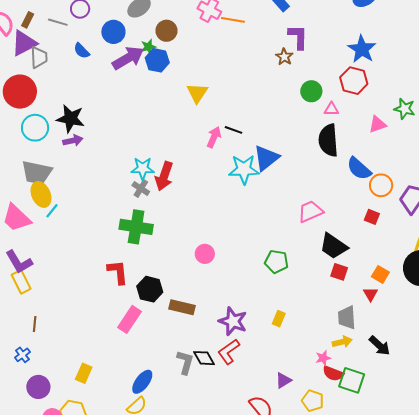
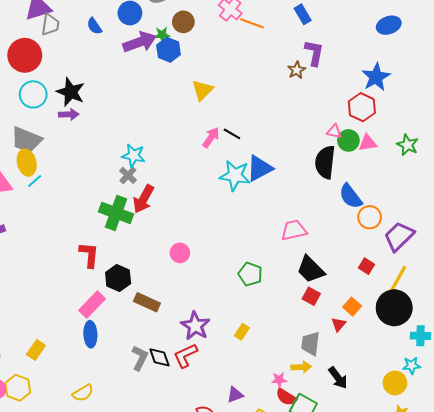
green circle: (311, 91) -> (348, 140), moved
pink triangle: (377, 124) -> (368, 143), moved
red arrow: (164, 176) -> (143, 199), moved
red square: (372, 217) -> (366, 266), moved
blue ellipse: (142, 382) -> (90, 334), moved, turned -50

